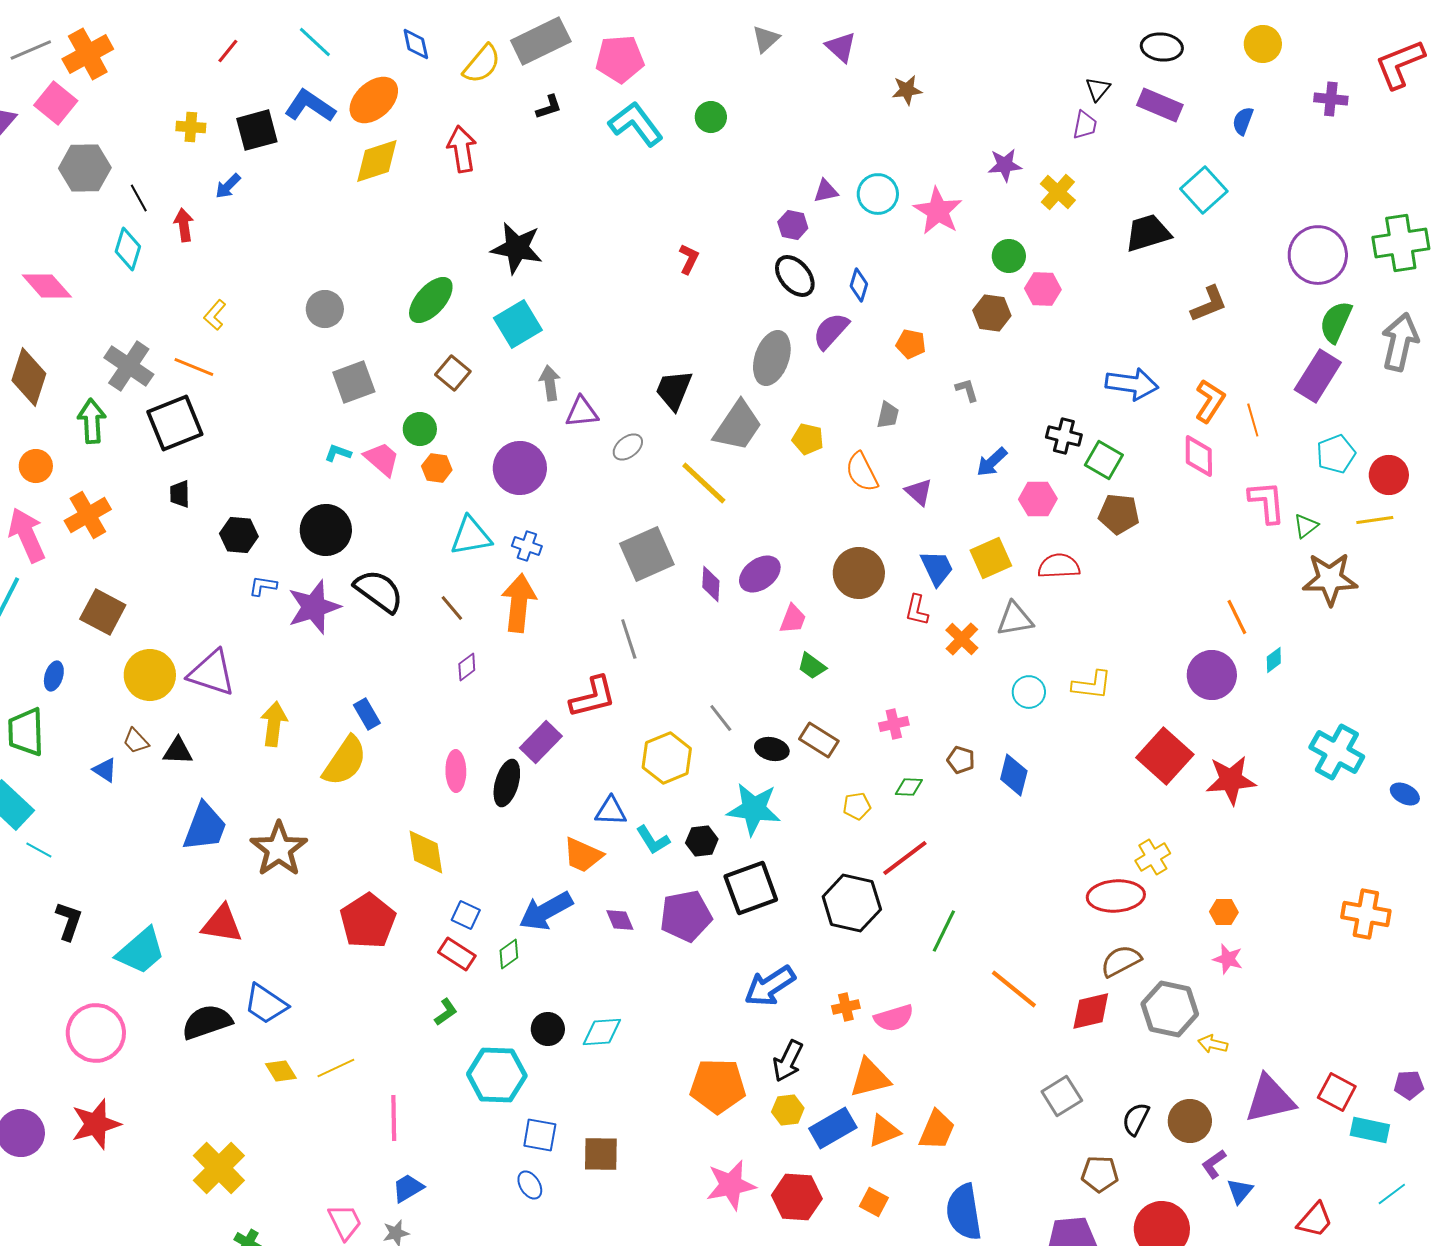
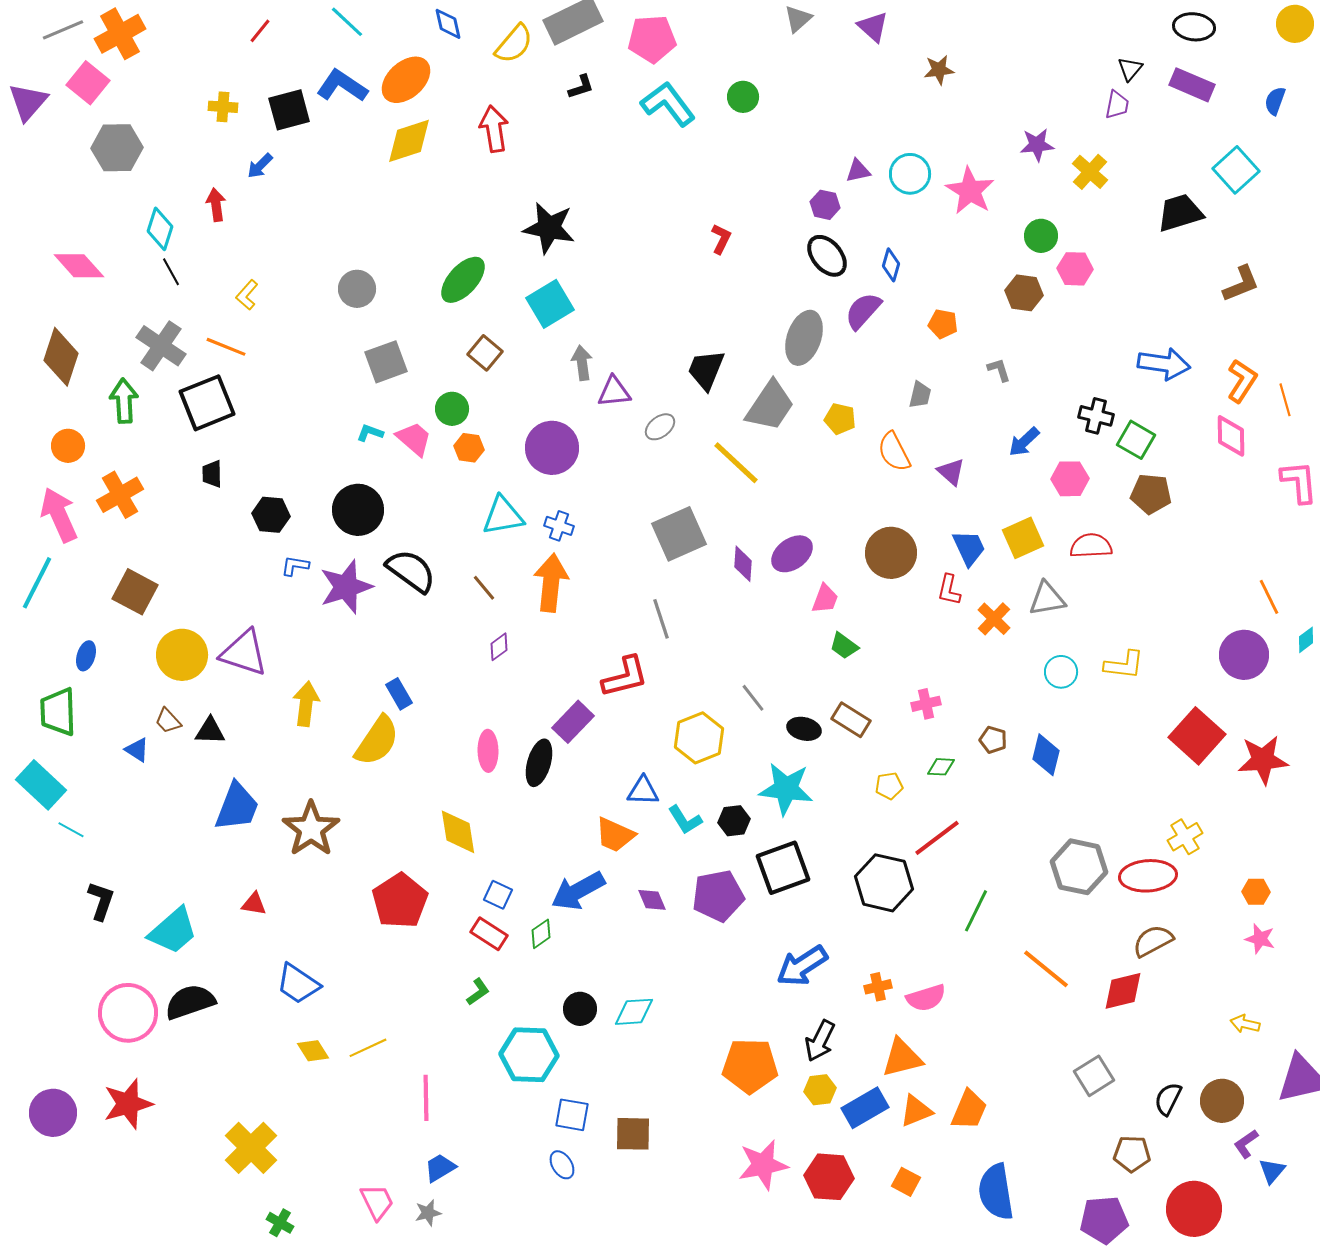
black line: (139, 198) -> (171, 272), moved
red triangle: (222, 924) -> (254, 904), size x0.6
gray hexagon: (1170, 1009) -> (1079, 867), moved
black semicircle: (207, 1022) -> (190, 1002), moved

